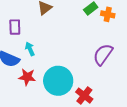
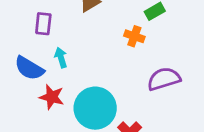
orange cross: (108, 14) -> (134, 36), moved
purple semicircle: (103, 54) -> (164, 79), turned 30

